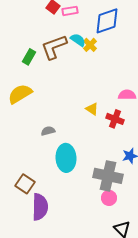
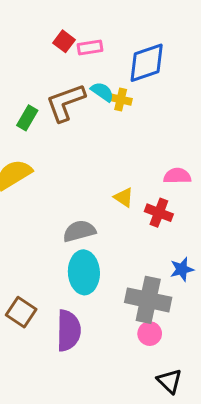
yellow cross: (90, 45) -> (121, 99), turned -32
gray semicircle: (48, 131) -> (79, 231), moved, size x1.5
purple semicircle: (40, 207) -> (69, 331), moved

